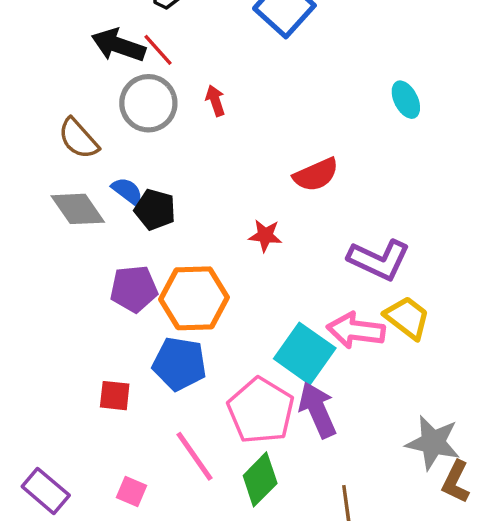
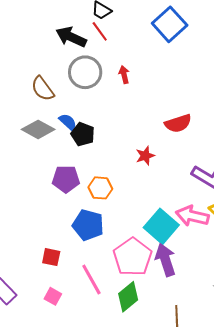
red line: (158, 50) -> (100, 31), moved
gray diamond: (78, 209) -> (38, 129), turned -32
red star: (265, 236) -> (145, 156), turned -30
orange hexagon: (194, 298) -> (100, 188), size x0.6
red square: (115, 396) -> (51, 257), moved

